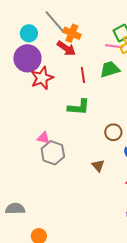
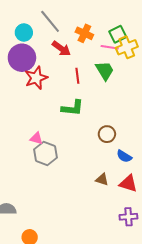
orange cross: (72, 33) -> (84, 33), moved
green trapezoid: (110, 69) -> (105, 71), turned 75
brown triangle: (98, 166) -> (102, 180), moved, turned -32

